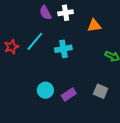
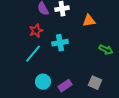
cyan line: (35, 41) -> (33, 54), moved
red star: (11, 47) -> (36, 31), moved

